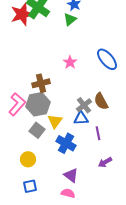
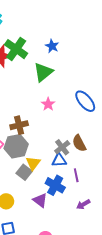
green triangle: (70, 19) -> (43, 72), moved, size x1.5
gray square: (37, 130) -> (24, 172), moved
blue cross: (66, 143) -> (55, 185), moved
purple triangle: (71, 175) -> (40, 200), moved

